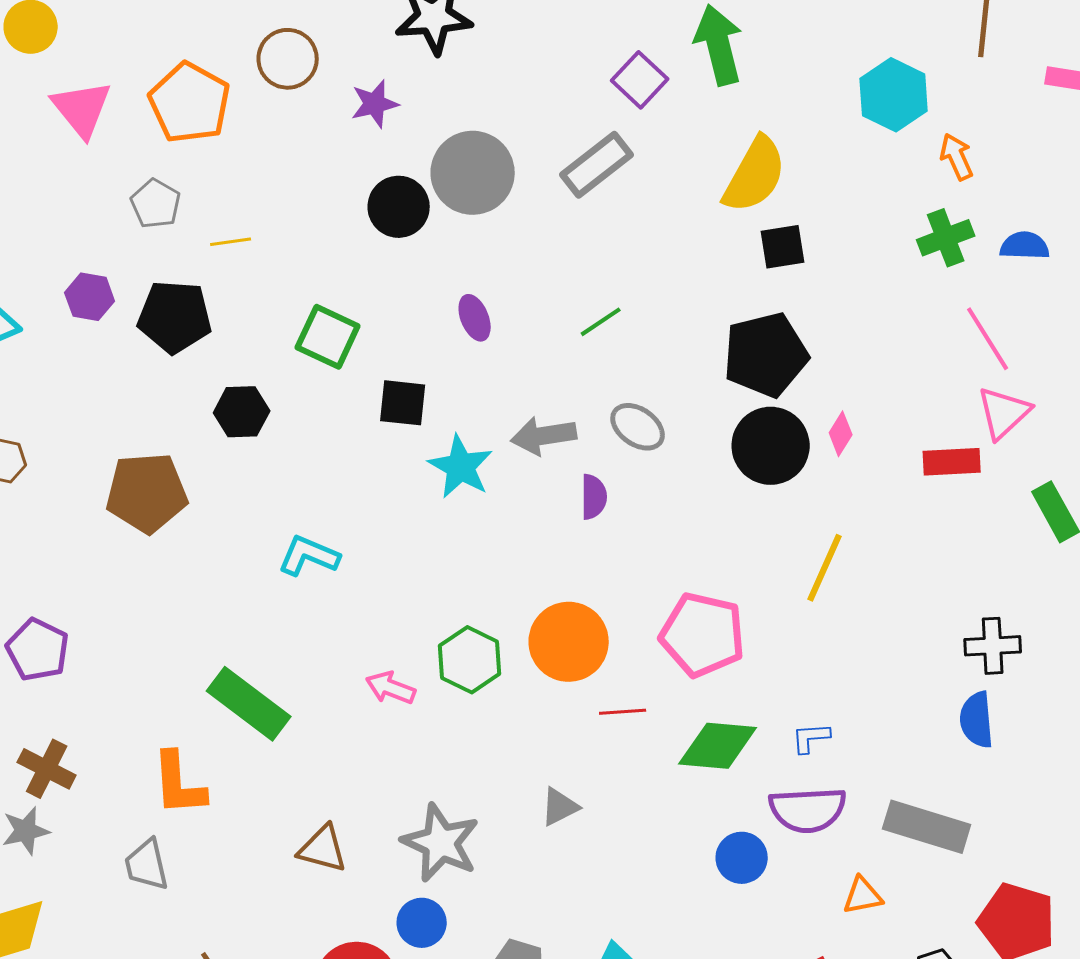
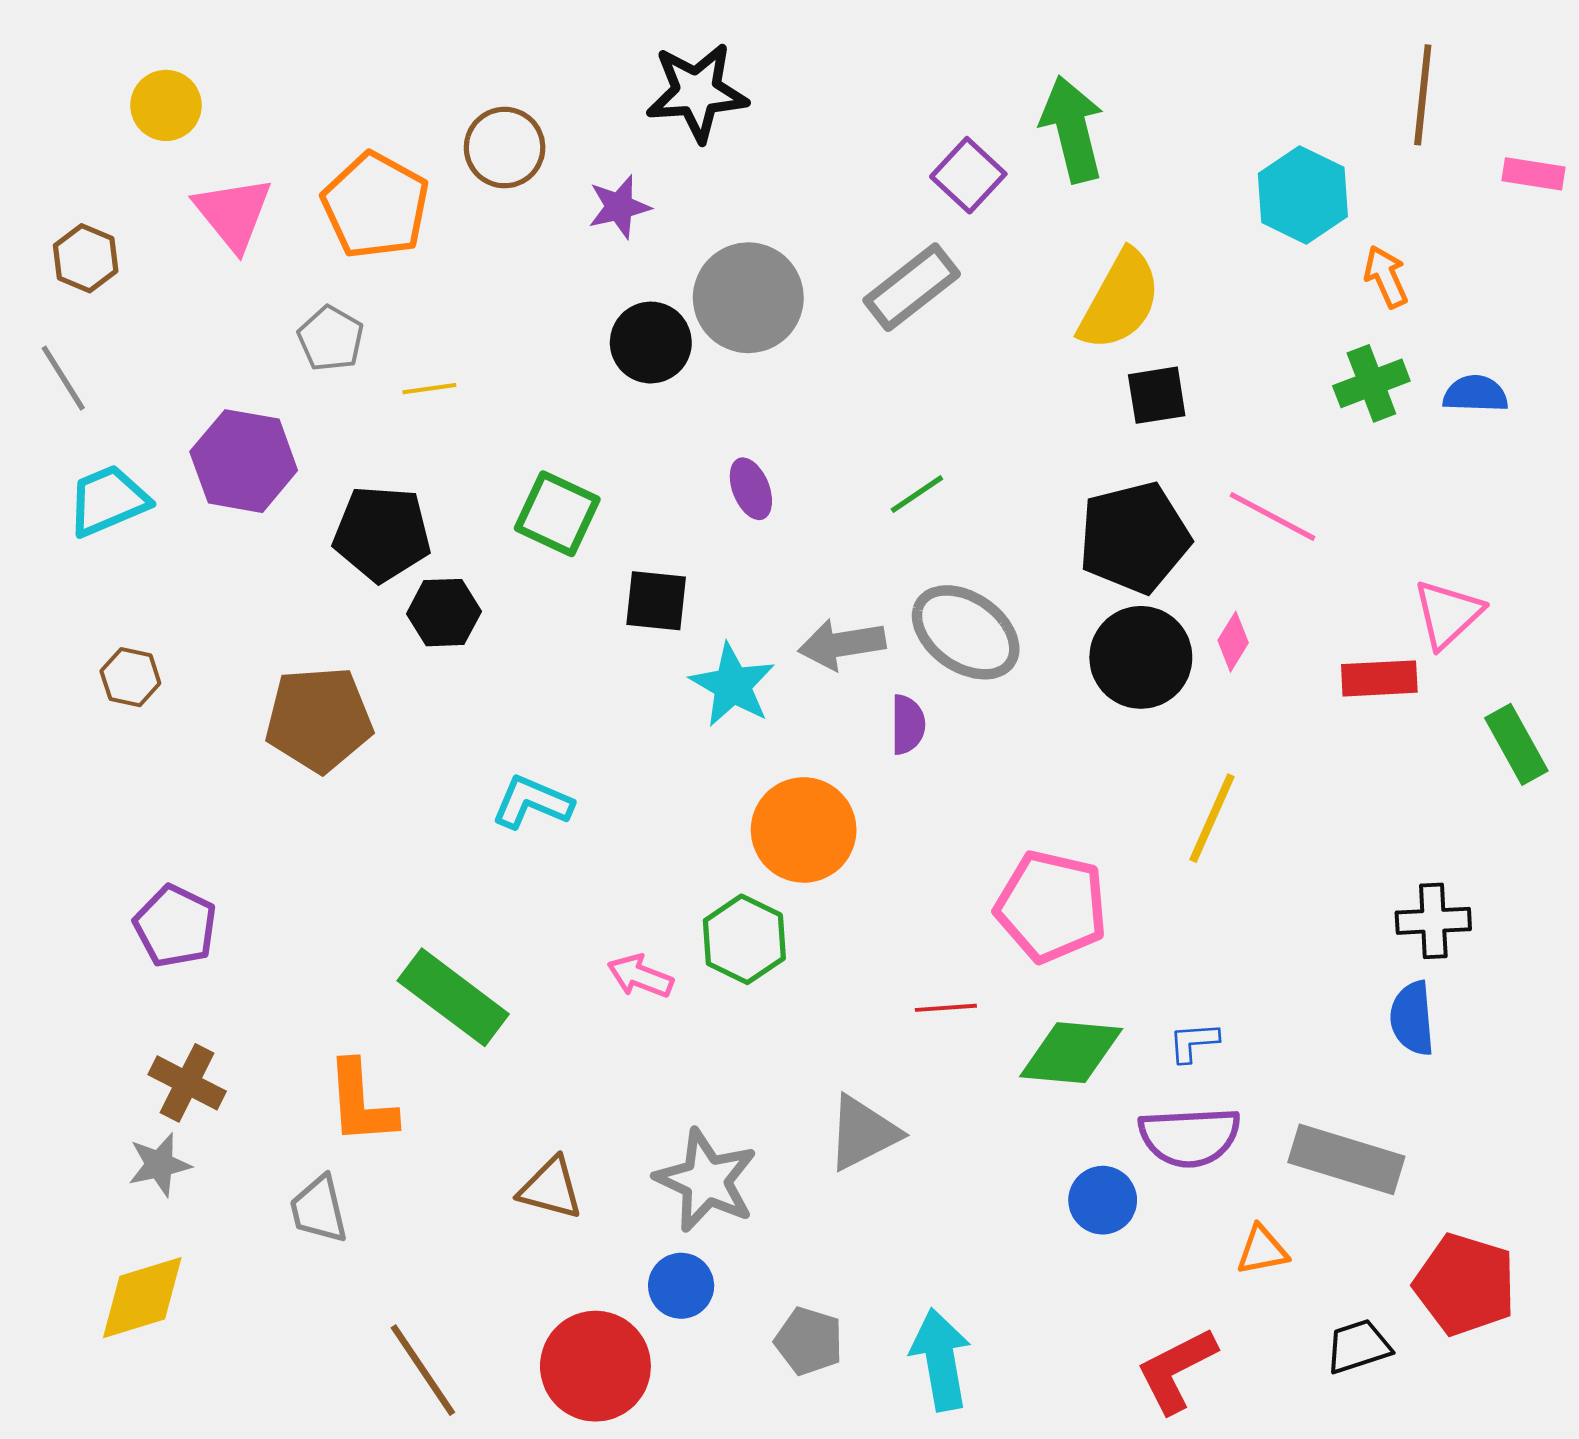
purple hexagon: (90, 297) -> (244, 461), size x1.6
black pentagon: (175, 317) -> (382, 534), moved
pink line: (988, 339) -> (1273, 516), moved, turned -30
gray ellipse: (638, 427) -> (966, 632), size x1.5
orange circle: (569, 642) -> (804, 830), moved
gray triangle: (560, 807) -> (863, 1133), size x1.5

